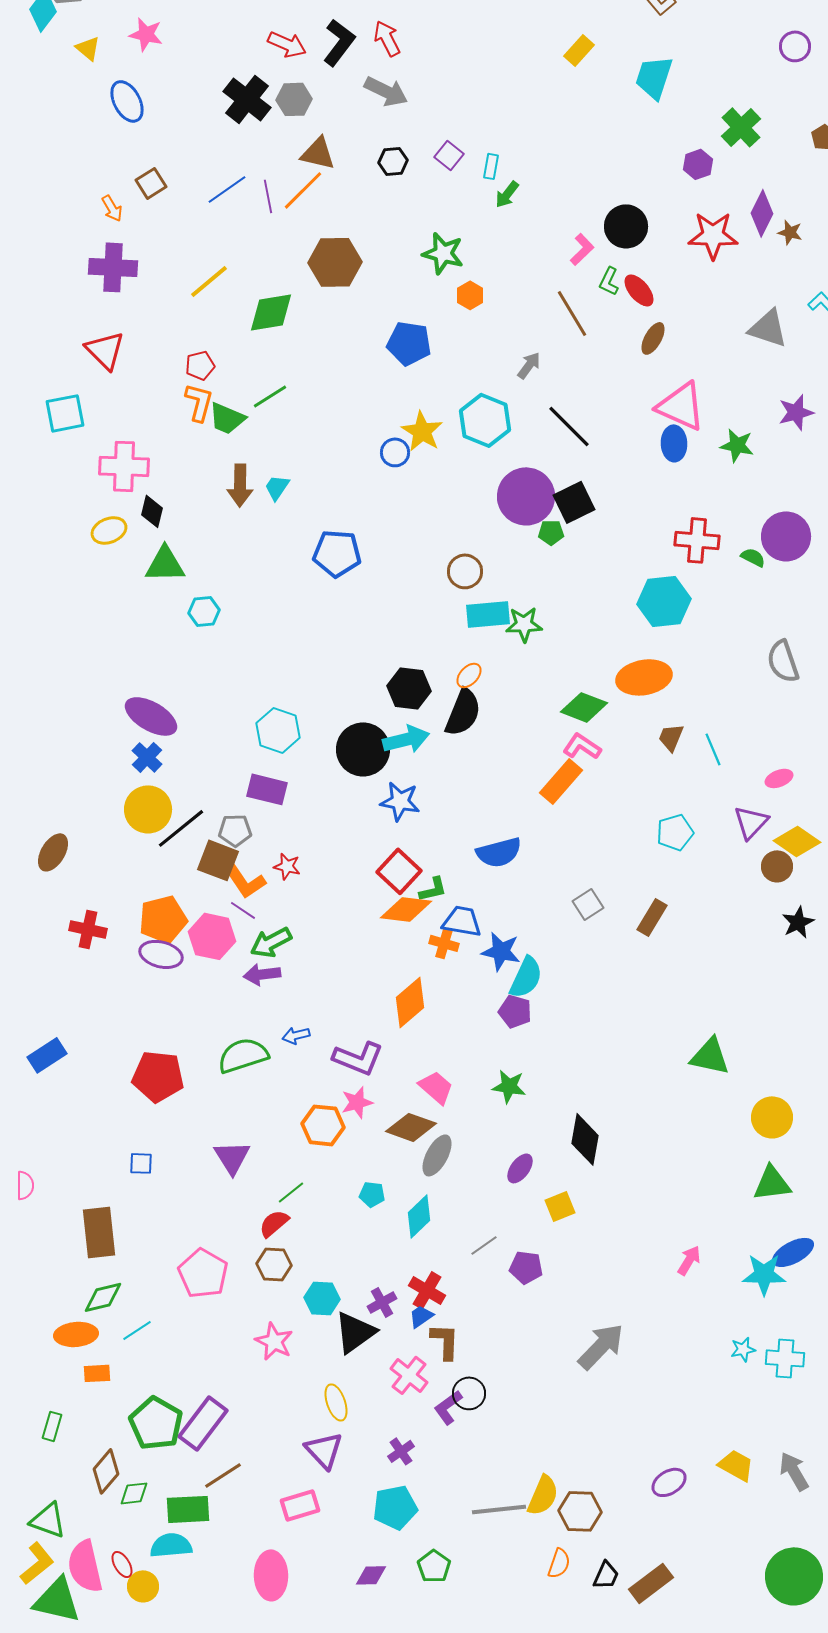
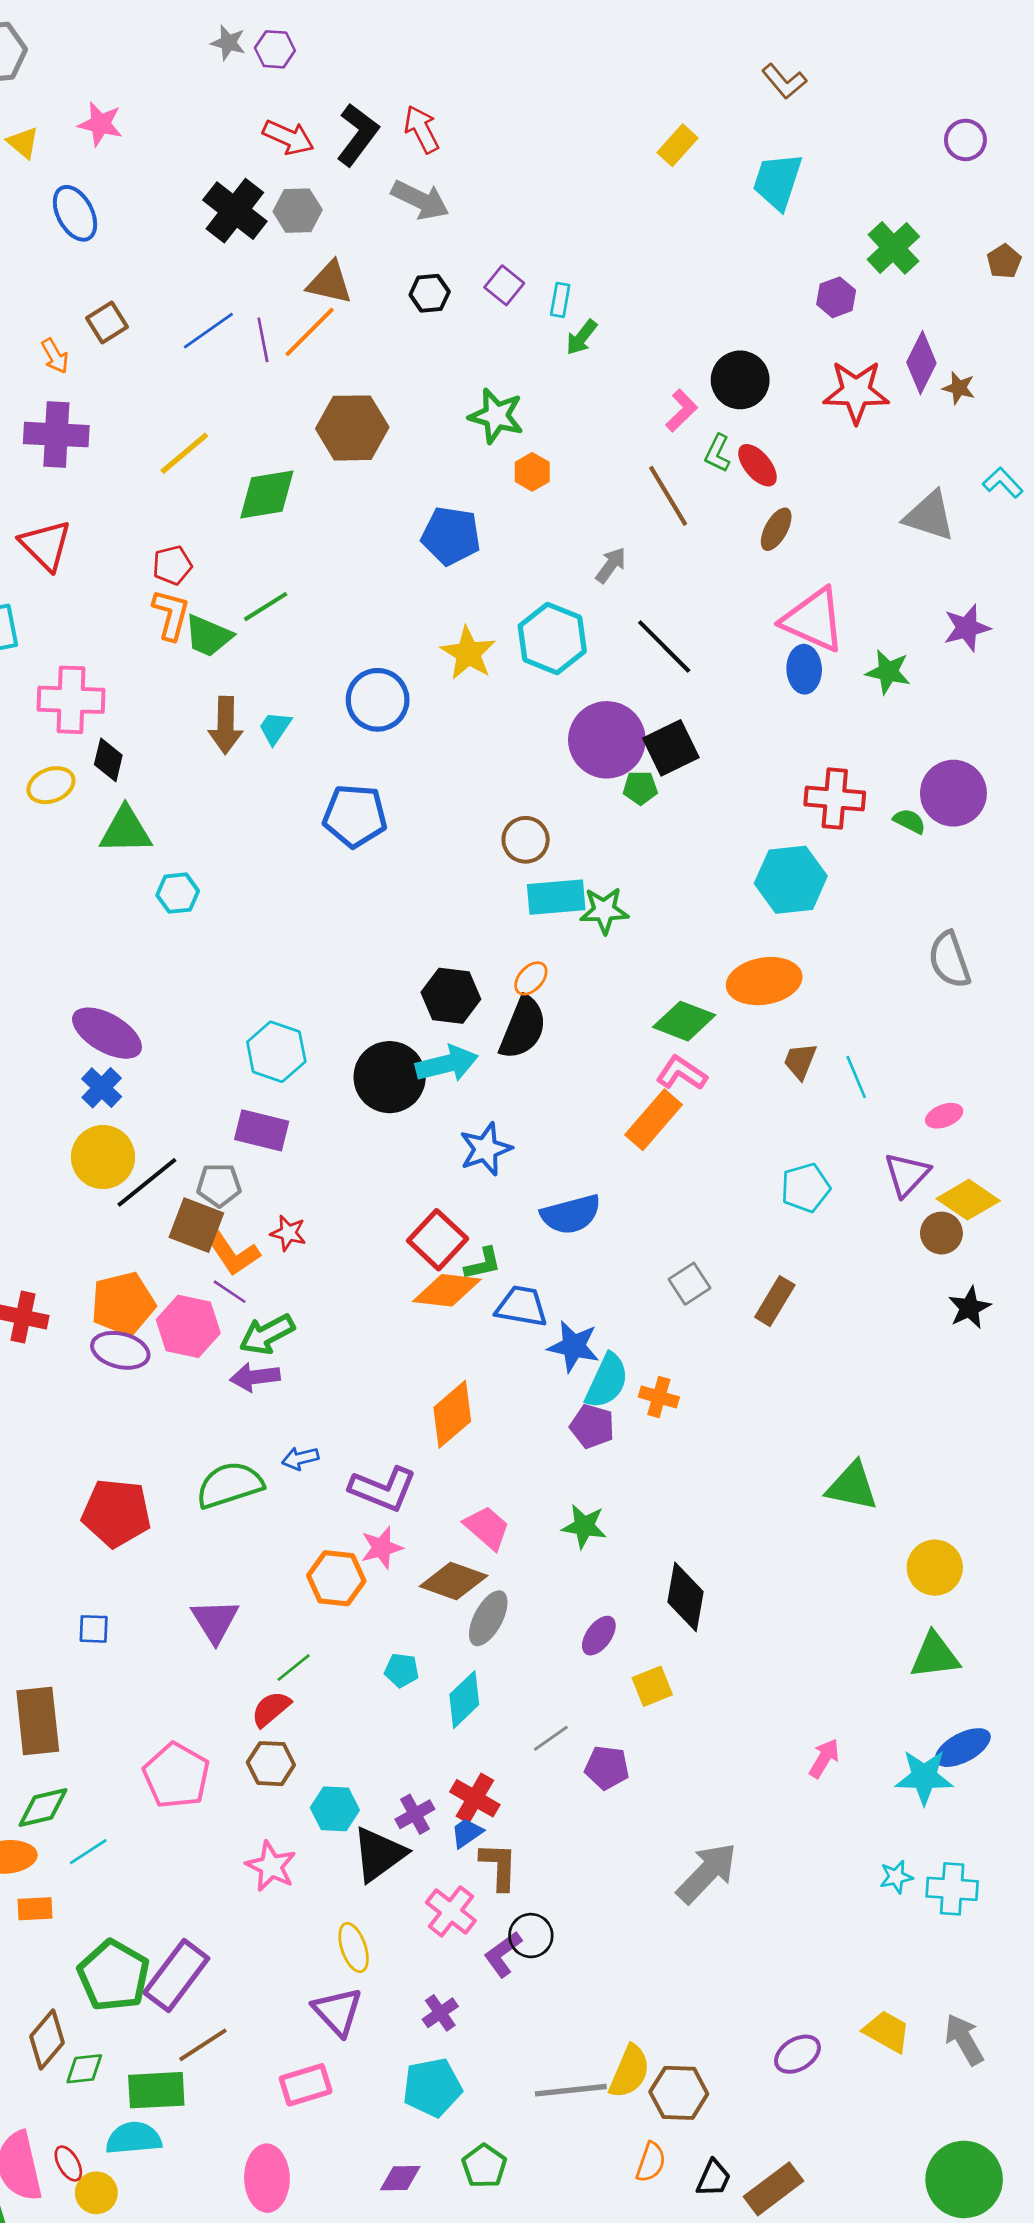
blue circle: (395, 452) -> (378, 700), moved, size x1.6
blue star: (400, 801) -> (486, 1149), moved, turned -30
orange cross: (444, 943) -> (659, 1397), moved

